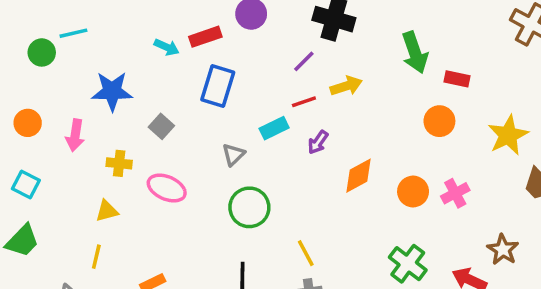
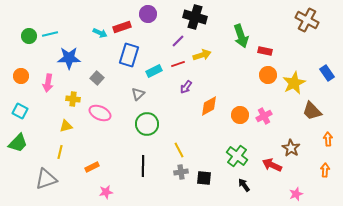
cyan line: (73, 33) -> (50, 34), moved
orange circle: (439, 121) -> (268, 75), moved
cyan rectangle: (274, 128) -> (154, 71), moved

